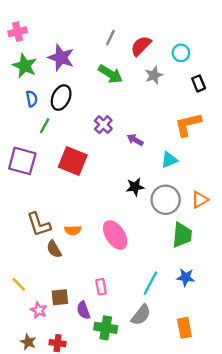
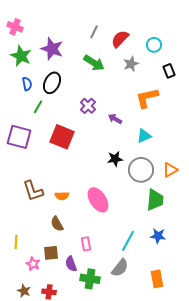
pink cross: (18, 32) -> (15, 27), turned 35
orange L-shape: (188, 125) -> (147, 98), moved
brown semicircle: (54, 249) -> (57, 224), moved
yellow line: (19, 284) -> (16, 242), turned 48

